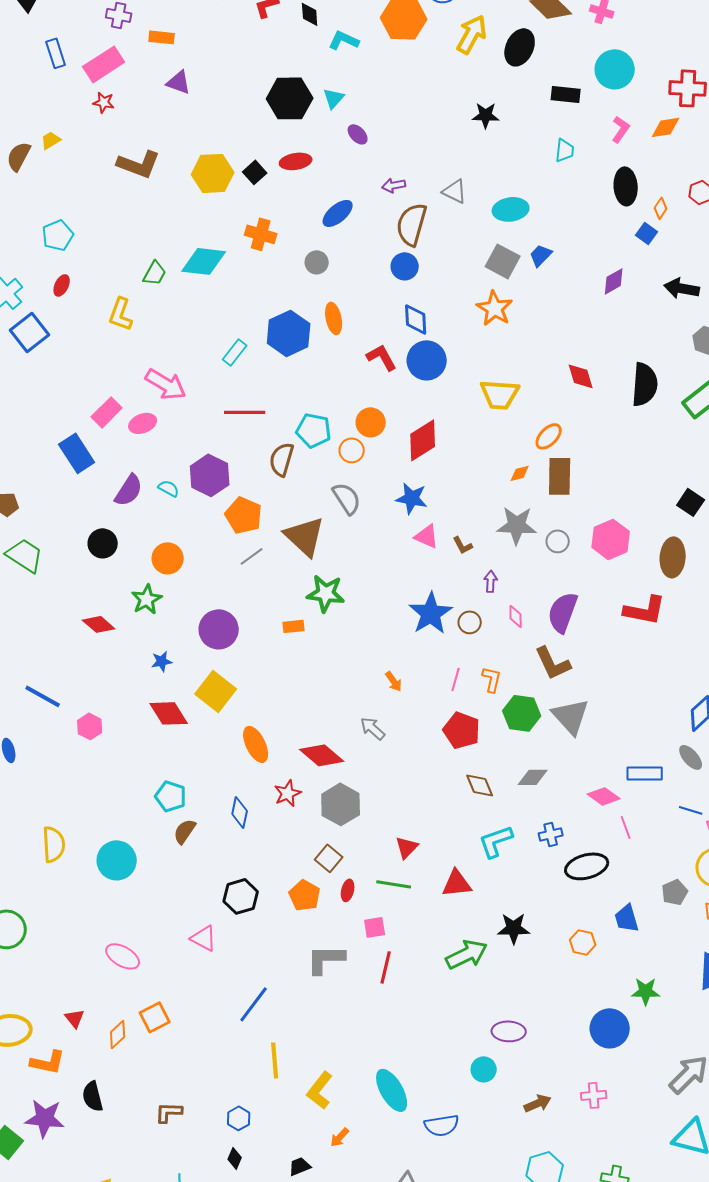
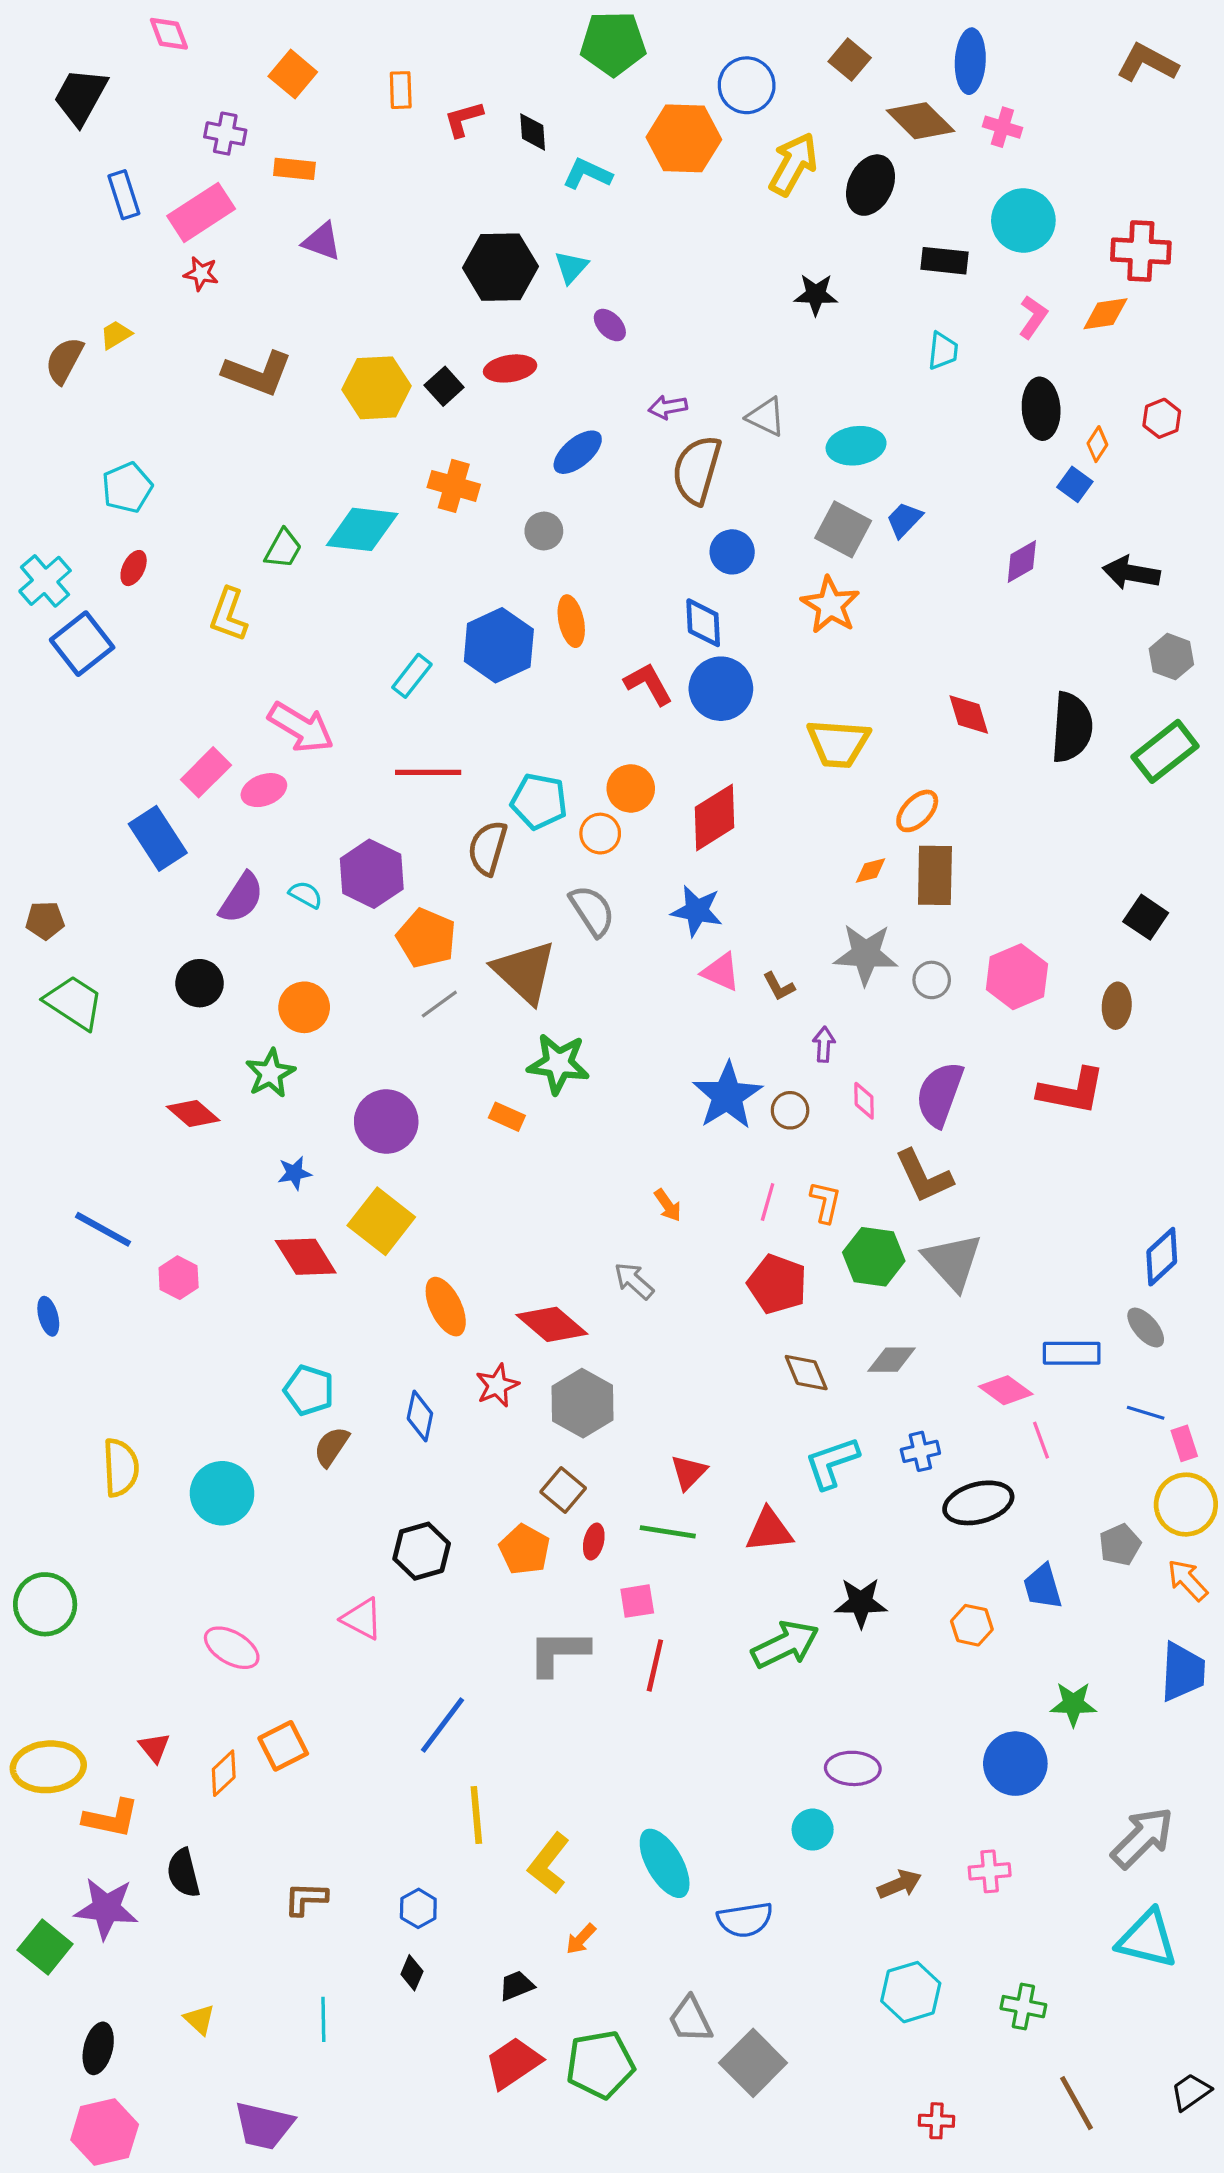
blue circle: (405, 266) -> (732, 552), moved
brown ellipse: (673, 557) -> (1117, 1006), size x0.7
orange rectangle: (294, 626) -> (507, 1117), turned 30

